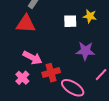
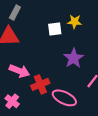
purple star: (85, 51) -> (74, 58), turned -30
pink cross: (22, 78) -> (12, 101), moved

